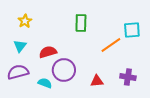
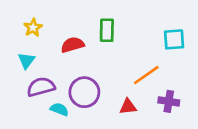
orange line: (111, 45) -> (146, 75), moved
red semicircle: (48, 52) -> (73, 45), moved
purple semicircle: (18, 72) -> (41, 87), moved

